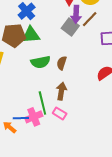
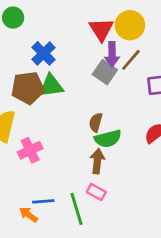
green semicircle: (41, 62) -> (108, 139), moved
green line: (42, 103) -> (77, 209), moved
pink cross: (34, 117) -> (30, 150), moved

